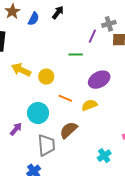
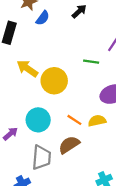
blue semicircle: (33, 19) -> (43, 18), moved
yellow circle: (46, 77) -> (54, 81), size x1.5
orange line: (65, 98) -> (74, 120), moved

